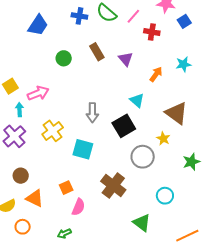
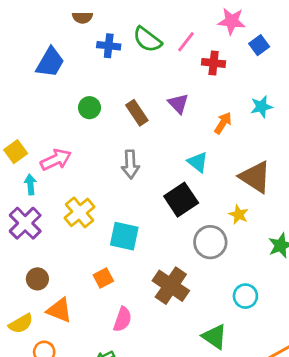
brown rectangle: (97, 52) -> (137, 113), moved
gray arrow: (92, 113) -> (130, 164), moved
orange square: (66, 188) -> (103, 278), moved

